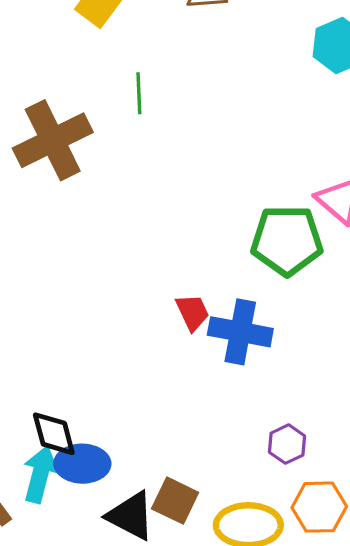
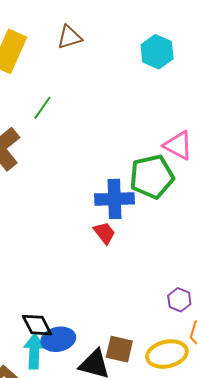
green line: (139, 93) -> (42, 108), turned 50
blue cross: (240, 332) -> (114, 199), moved

